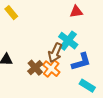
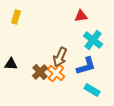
yellow rectangle: (11, 13) -> (16, 17), turned 56
cyan cross: (68, 41) -> (93, 40), moved

